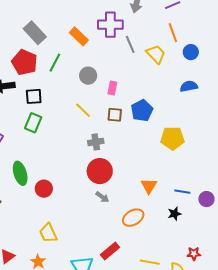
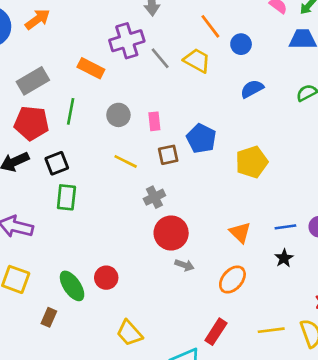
gray rectangle: (35, 33) -> (33, 81), turned -60
green ellipse: (20, 173) -> (72, 286), moved

